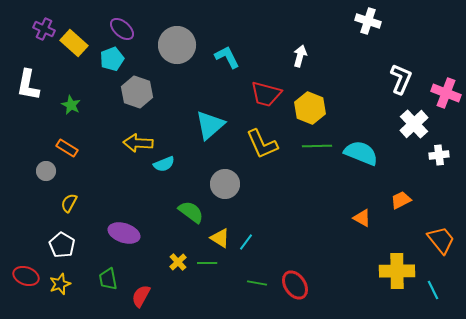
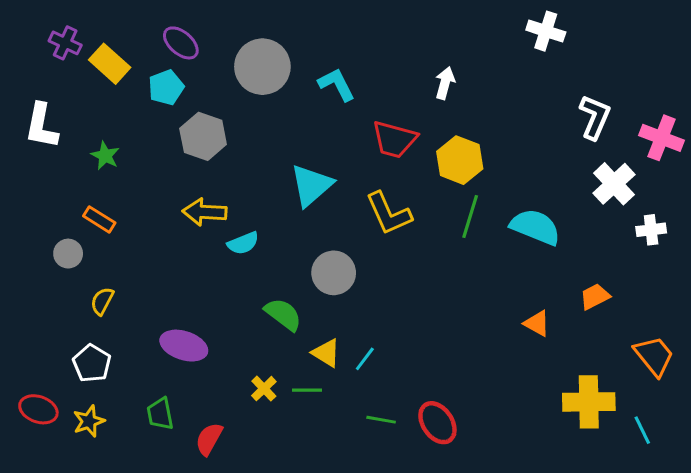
green line: (317, 146) -> (470, 216), turned -72

